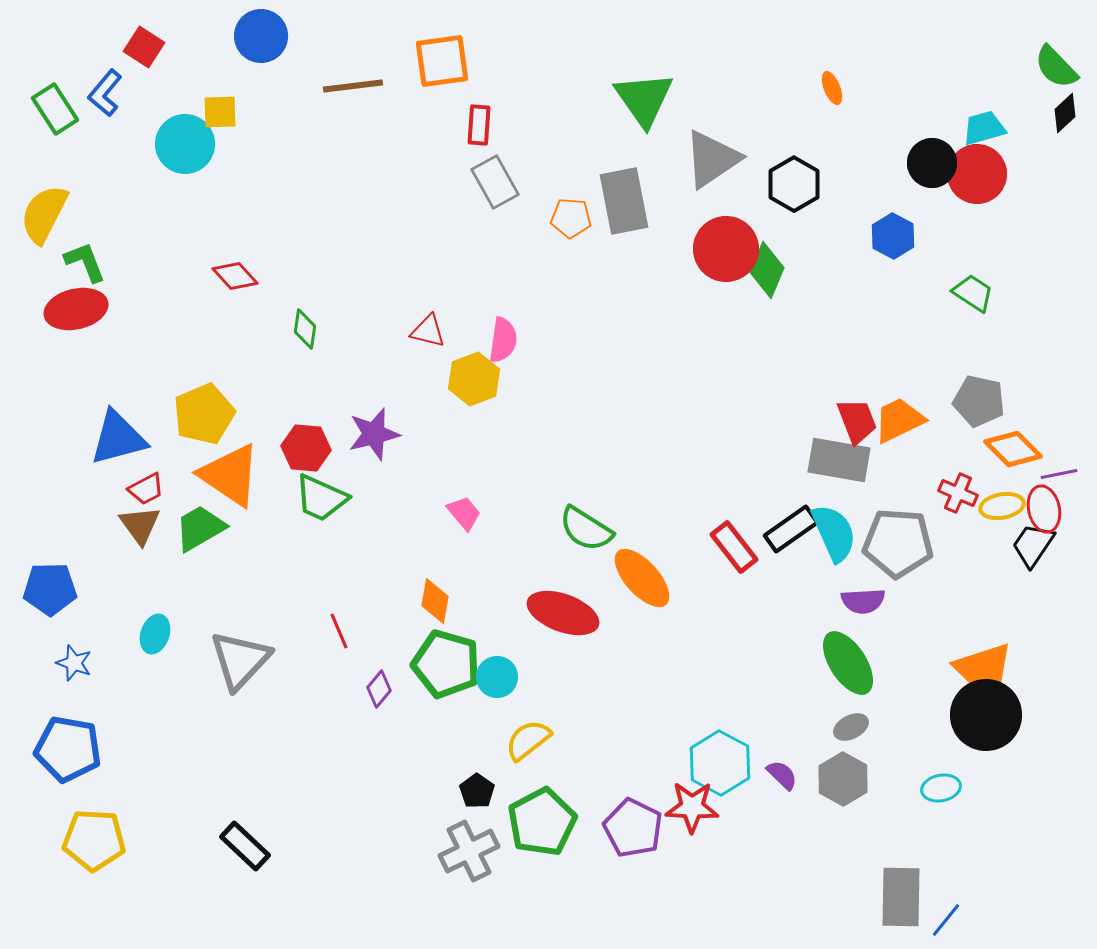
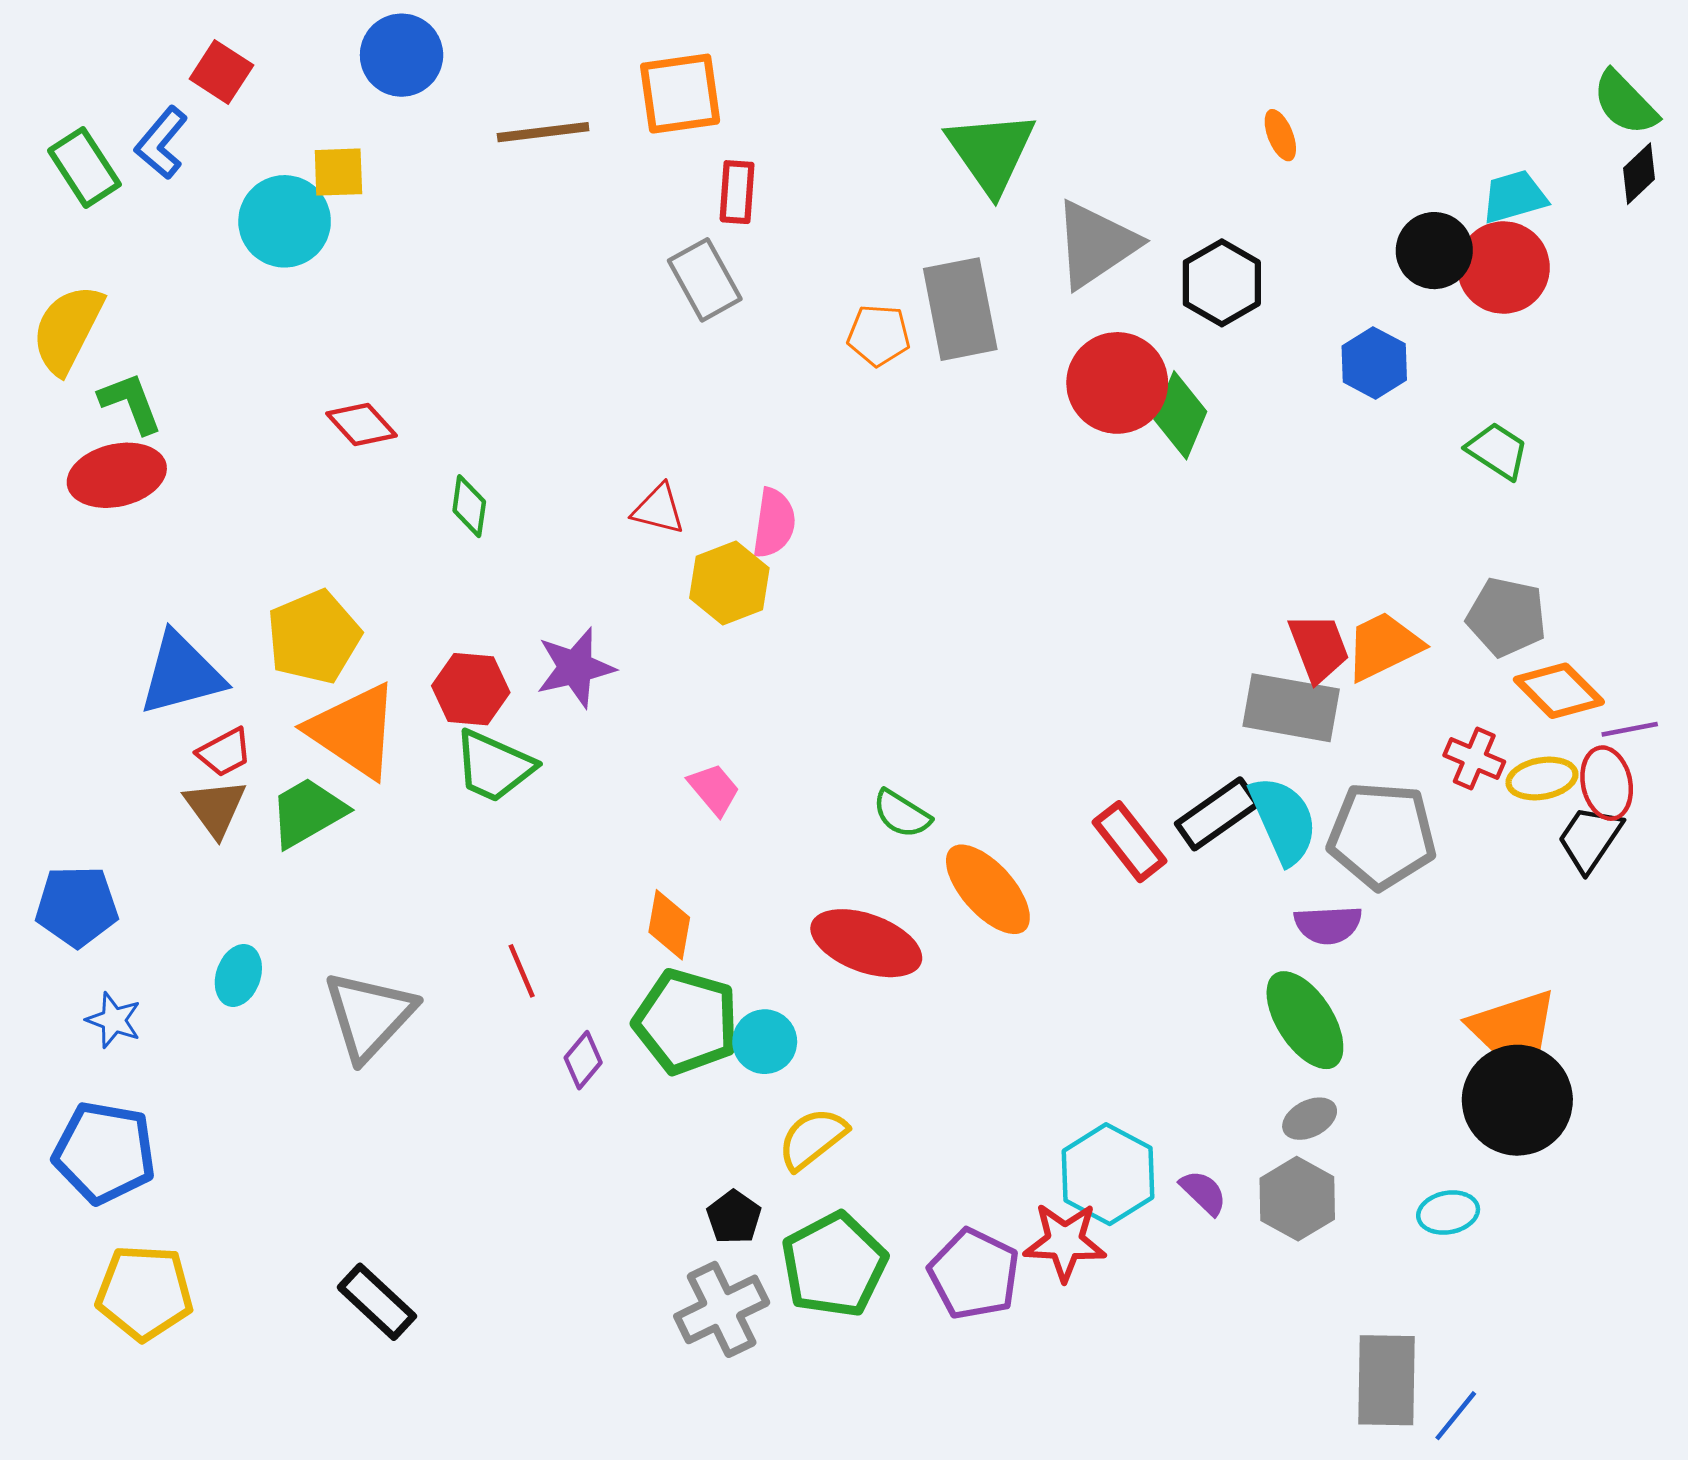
gray rectangle: (495, 182) -> (705, 280), moved
green semicircle: (586, 529) -> (902, 814), size x0.7

